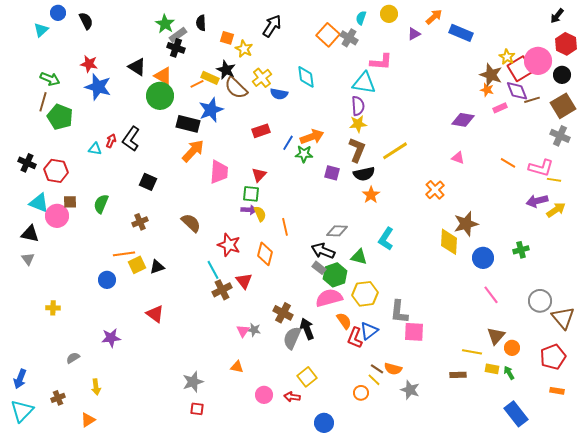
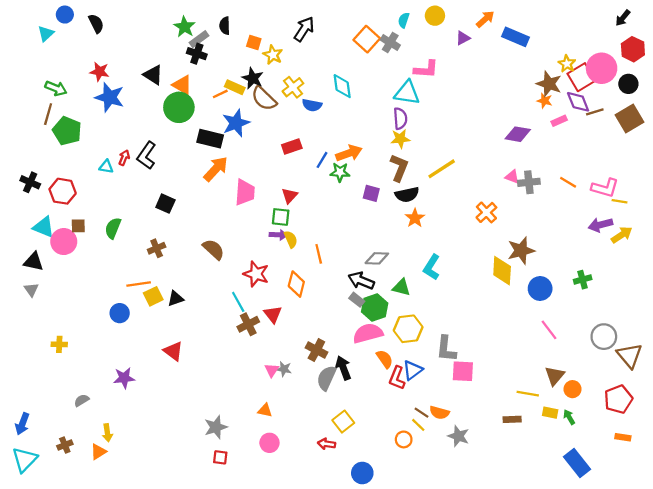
gray cross: (560, 136) -> (529, 182), moved, turned -30
pink circle: (264, 395) -> (269, 443), moved
orange triangle: (88, 420) -> (98, 452), moved

